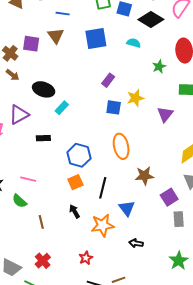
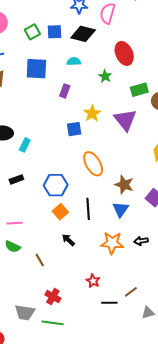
blue square: (96, 39) -> (36, 69), turned 30
purple rectangle: (108, 80) -> (65, 91), moved
purple triangle: (165, 114) -> (125, 120), size x1.4
brown star: (144, 176) -> (124, 185), turned -30
blue triangle: (127, 208) -> (121, 209), moved, turned 30
orange star: (103, 225) -> (112, 243), moved, turned 30
black arrow: (136, 243) -> (141, 241), moved

